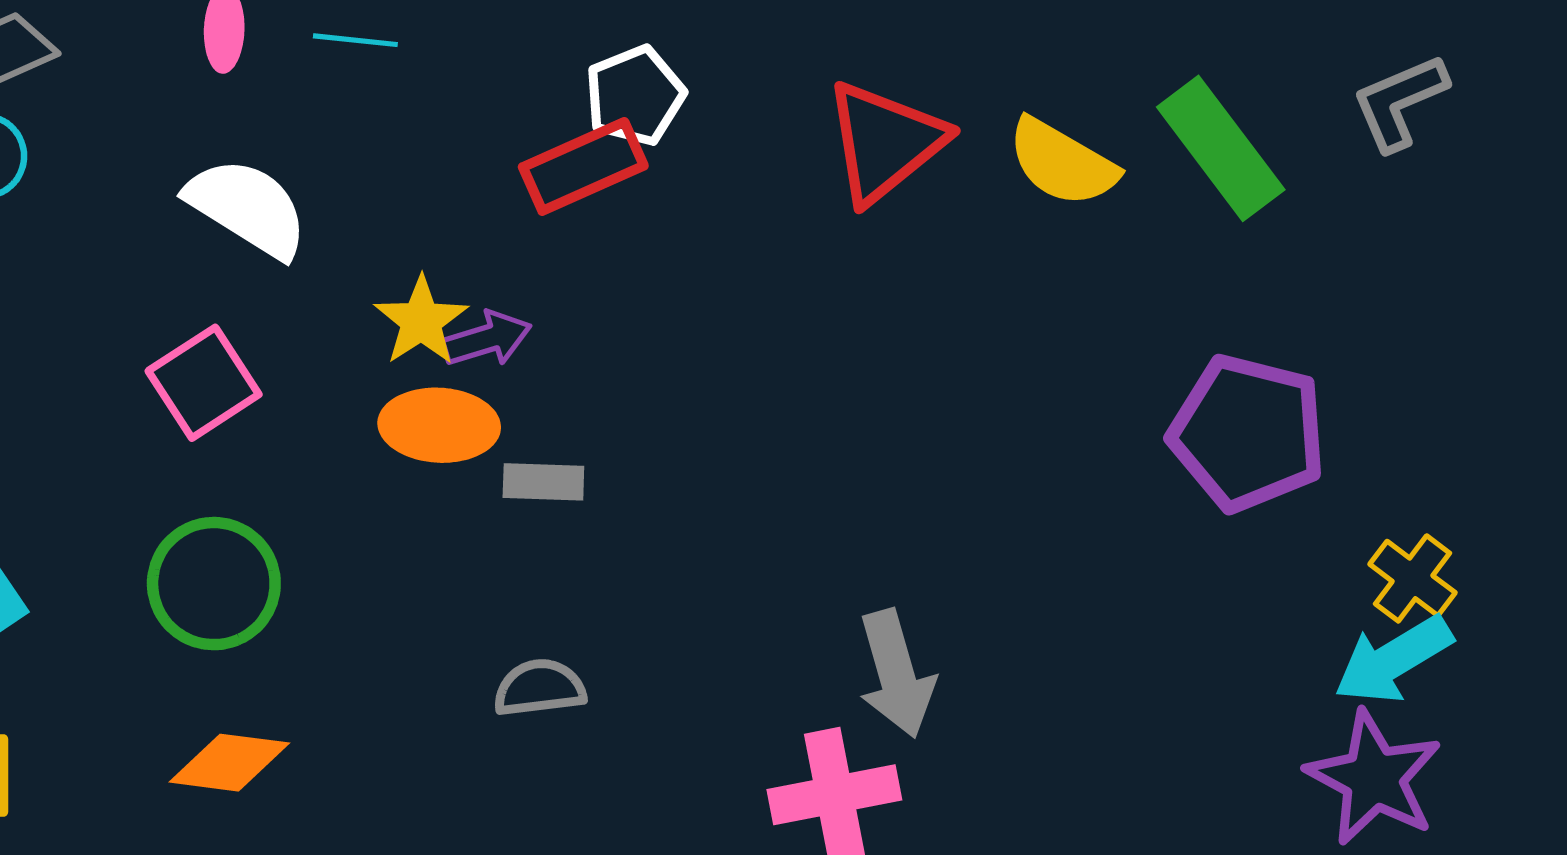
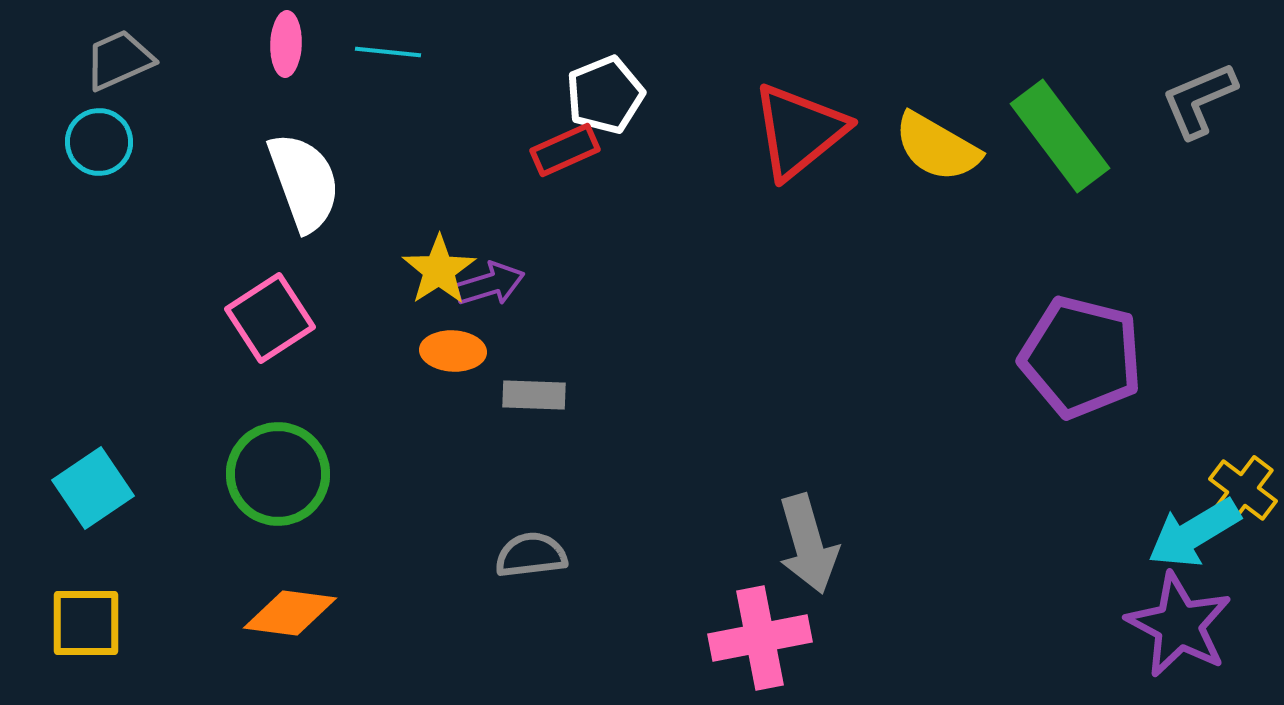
red rectangle: (583, 166) -> (565, 150), size x0.7
white semicircle: (247, 208) -> (304, 182), turned 38
orange ellipse: (439, 425) -> (453, 351), size x0.7
yellow cross: (1413, 578) -> (1243, 490), moved

